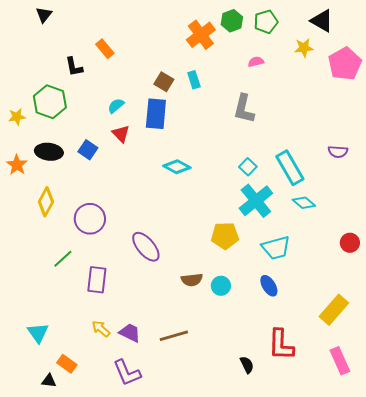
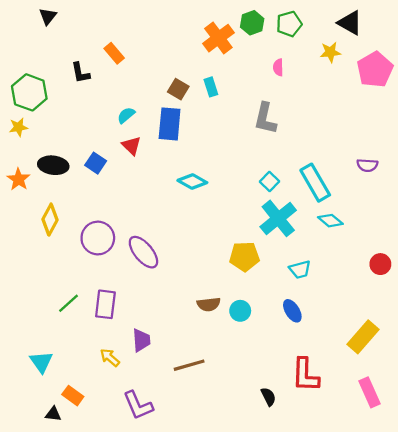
pink semicircle: (256, 62) -> (278, 67), turned -77
green hexagon: (50, 102) -> (29, 92), moved
purple ellipse: (146, 247) -> (143, 252), moved
cyan trapezoid: (276, 248) -> (300, 270), size x0.7
green line: (63, 259) -> (68, 303), moved
purple trapezoid: (130, 333) -> (141, 340), moved, turned 60

